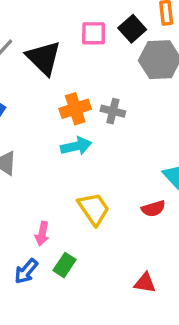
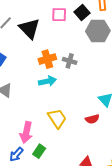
pink arrow: (42, 234) -> (26, 132), size x1.5

